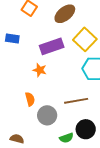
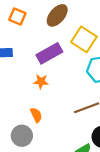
gray circle: (47, 115) -> (22, 136), moved

